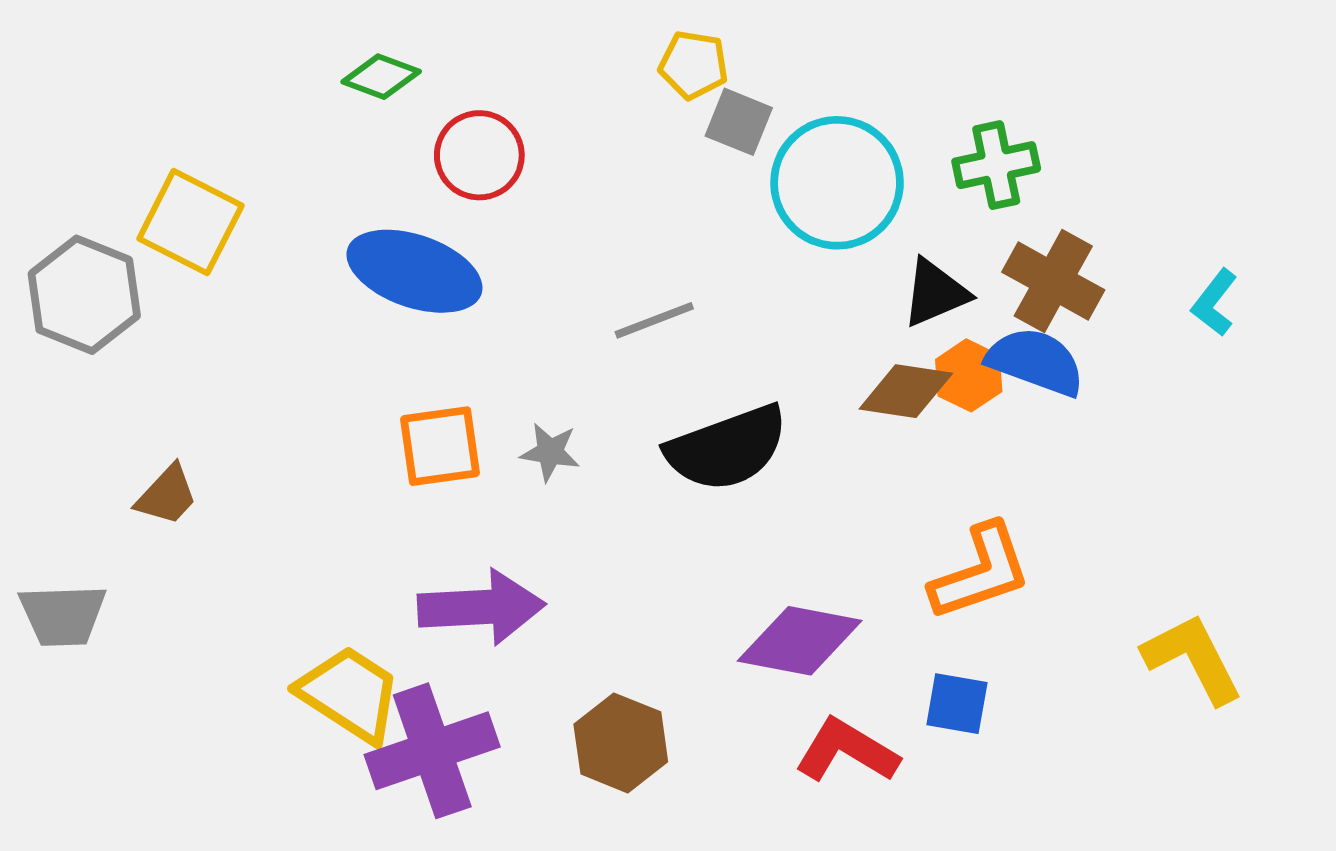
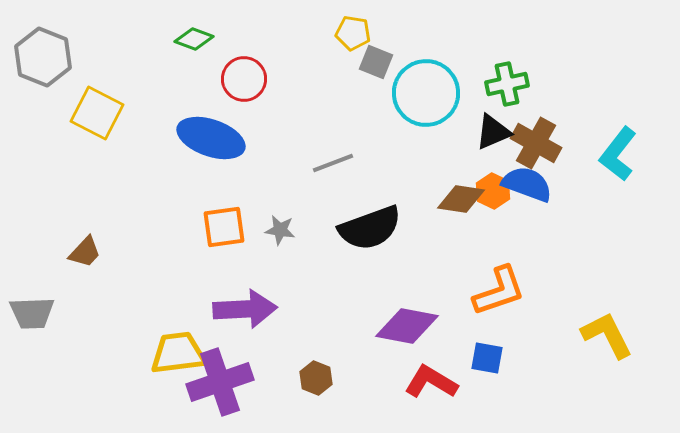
black triangle: (935, 293) -> (493, 132), moved
gray hexagon: (84, 295) -> (43, 57), moved
cyan L-shape: (1214, 303) -> (618, 154), size x1.6
yellow trapezoid: (350, 694) -> (178, 353), turned -40
brown hexagon: (621, 743) -> (316, 378), size x0.7

